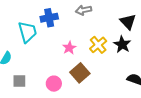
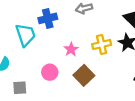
yellow cross: (98, 45) -> (102, 44), turned 30
pink circle: (54, 84) -> (50, 72), moved

